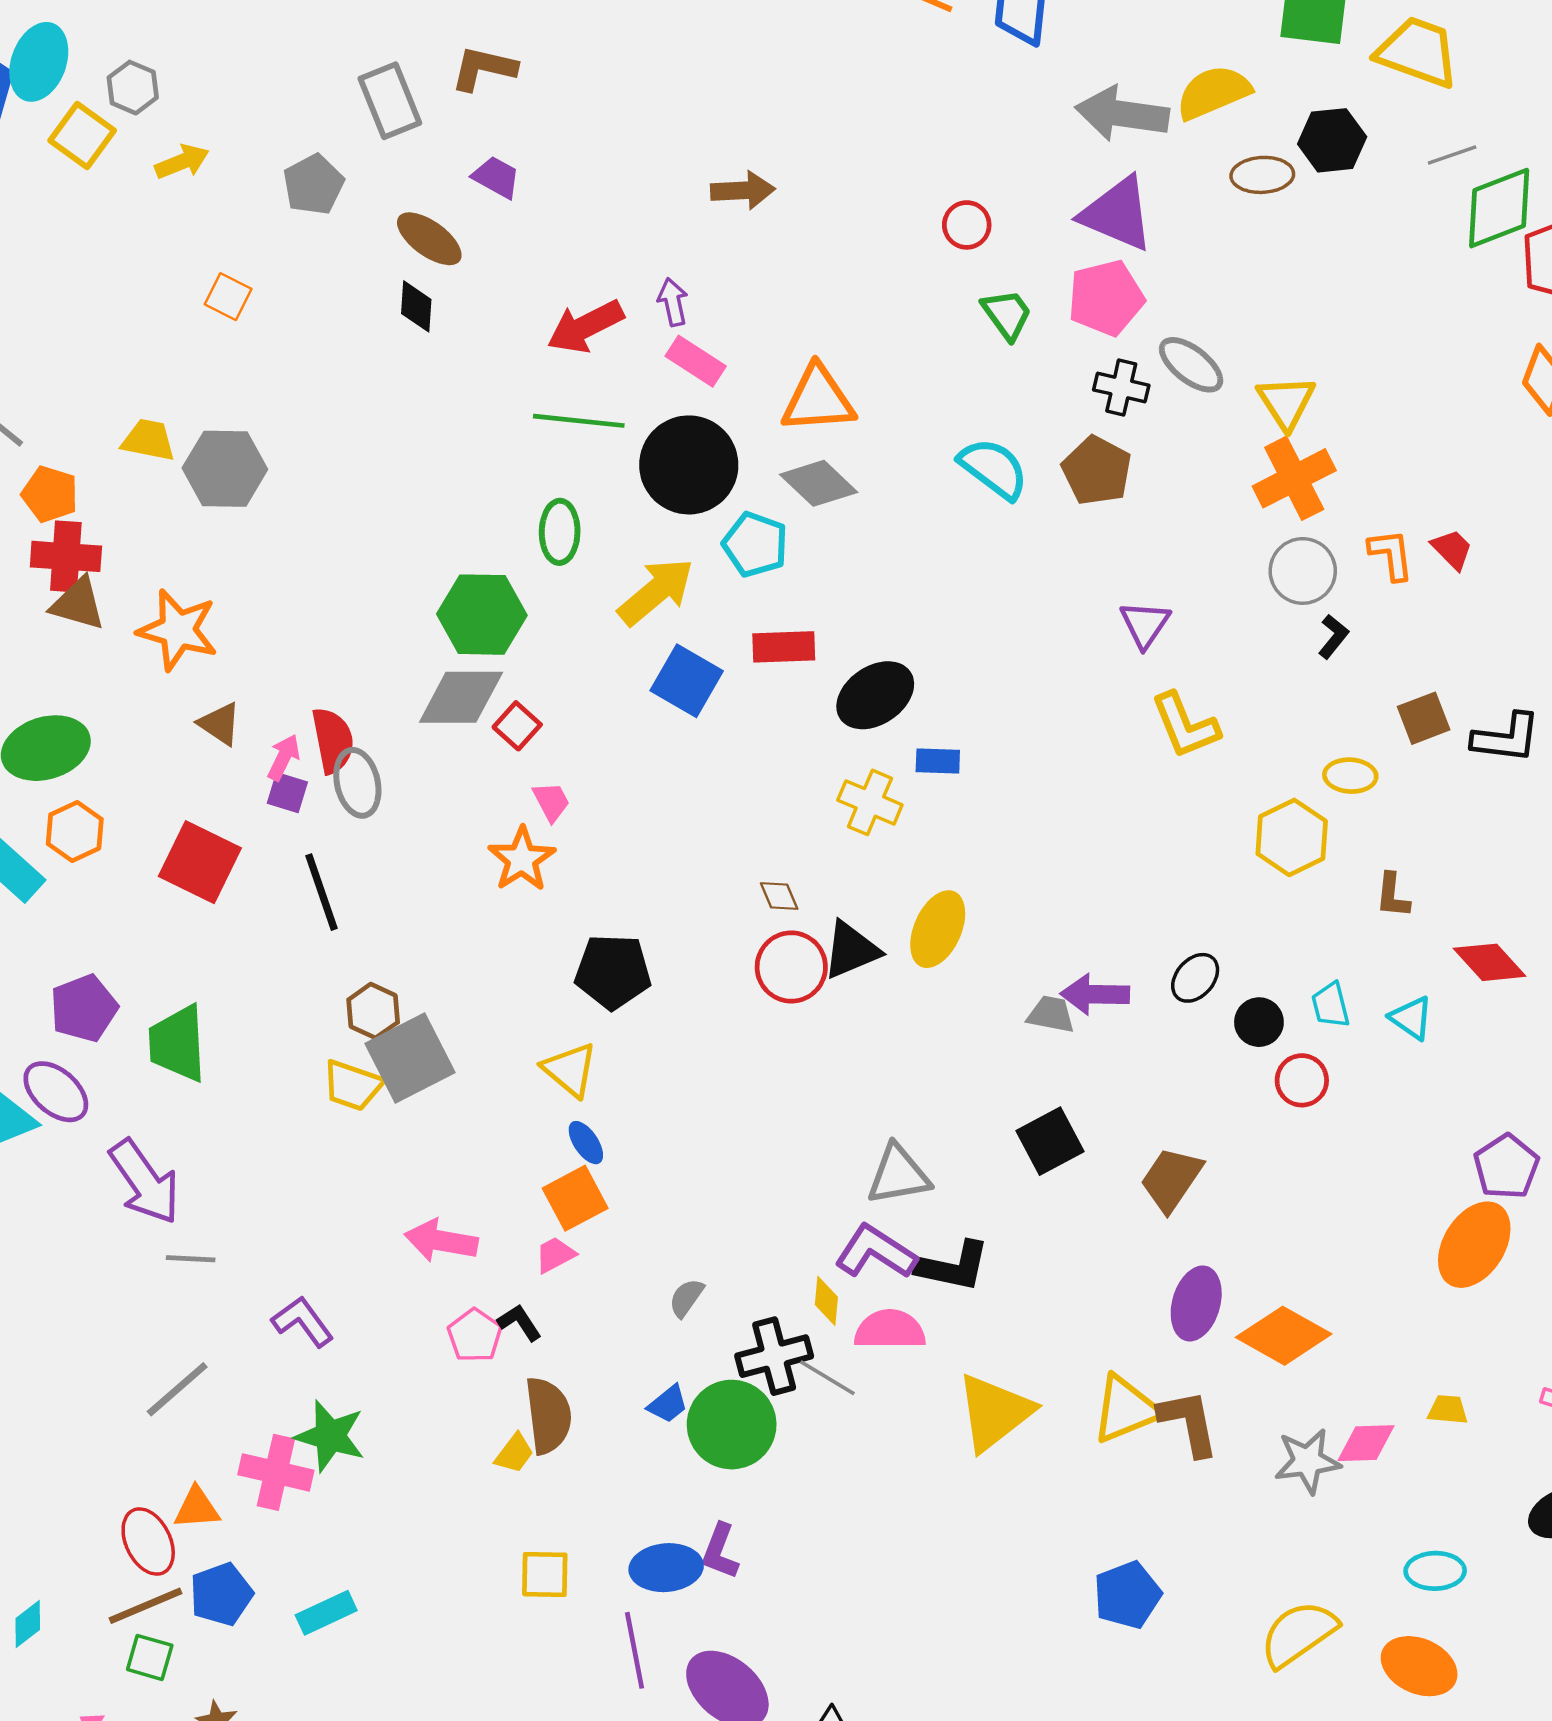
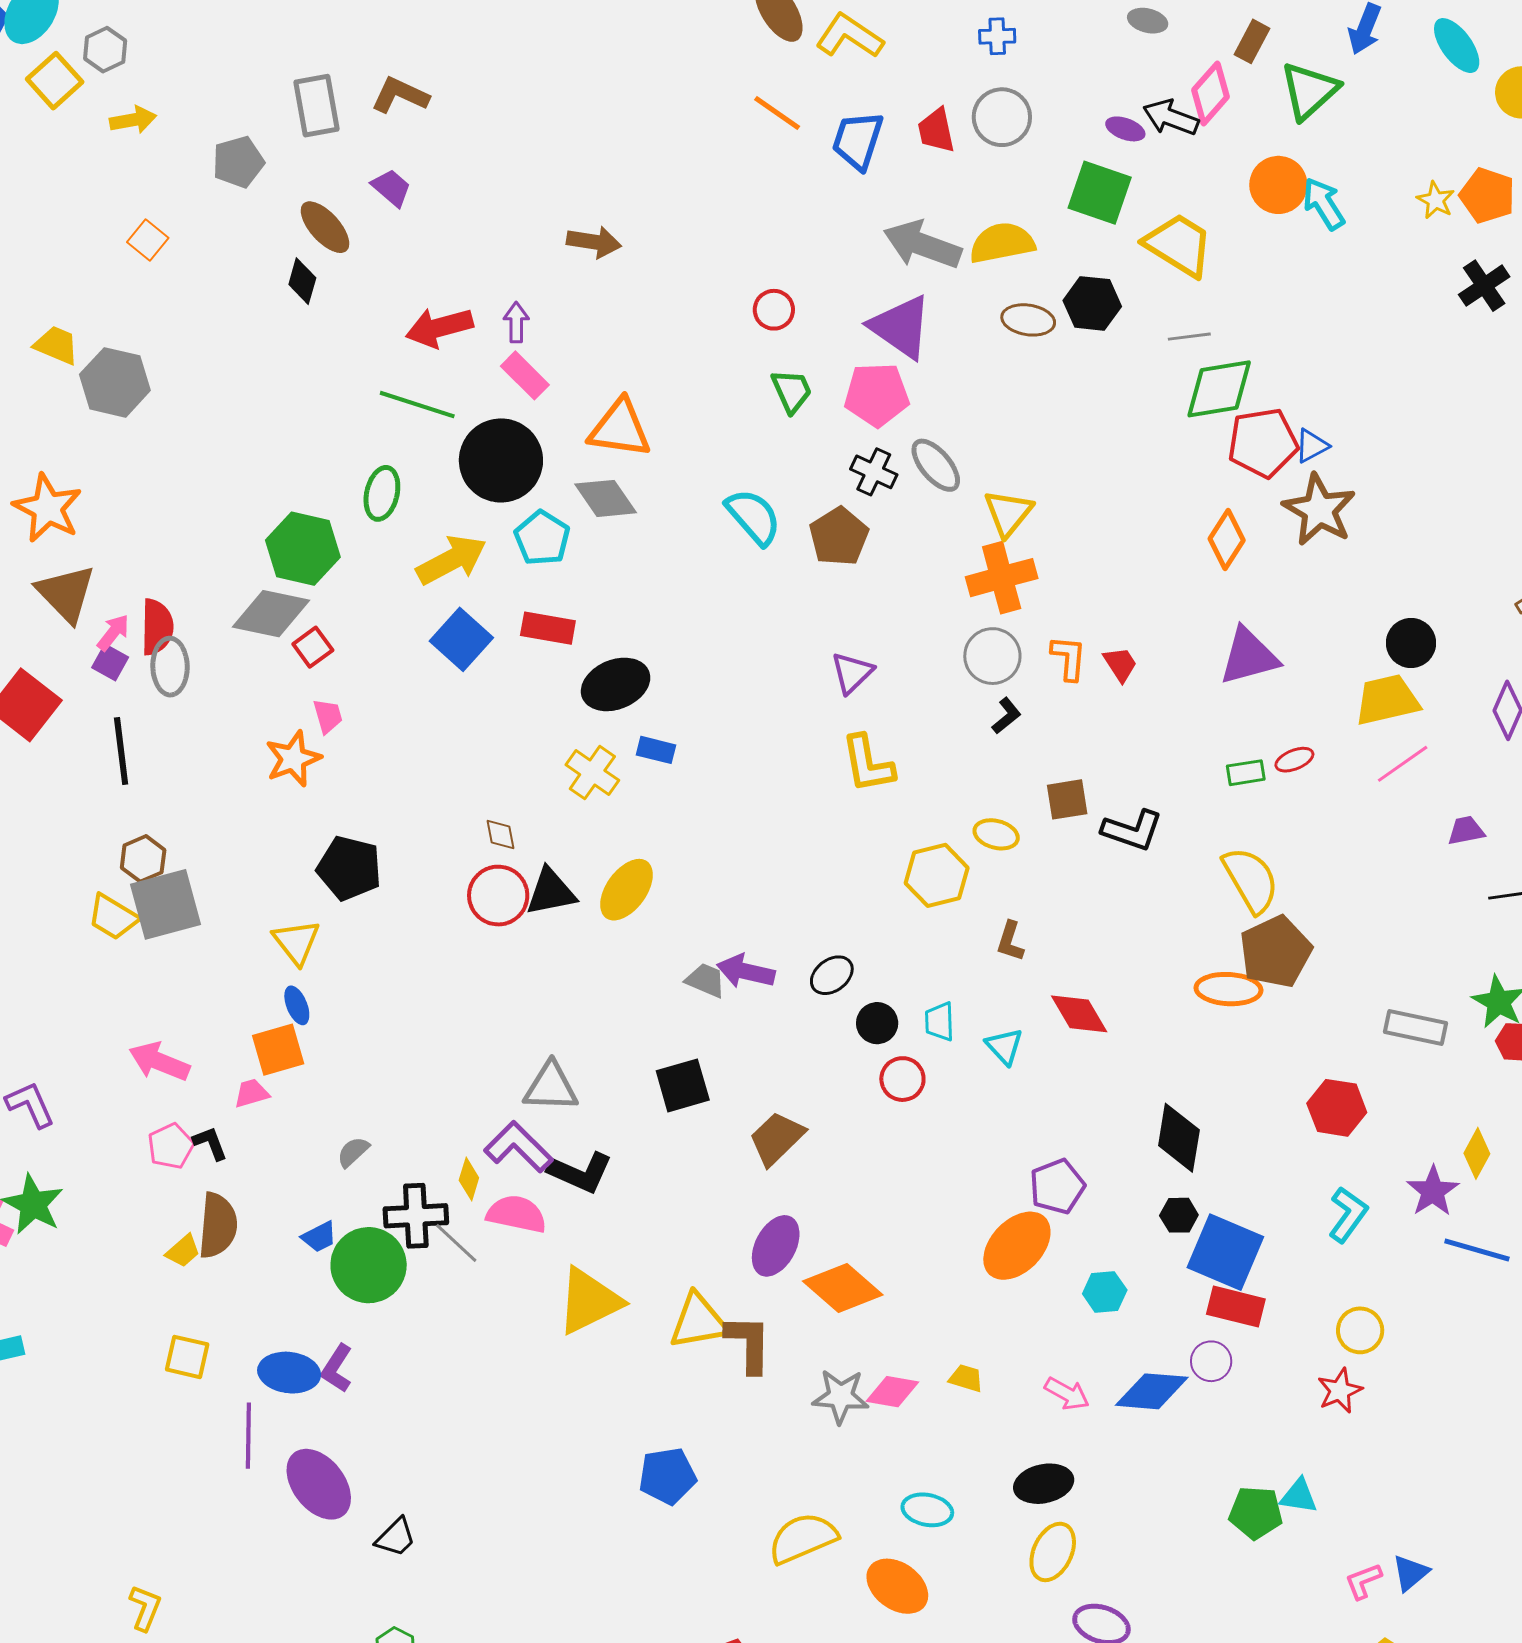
brown triangle: (220, 724) -> (66, 593), size x1.6

